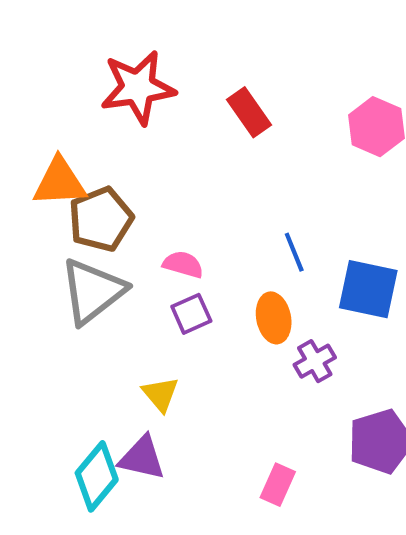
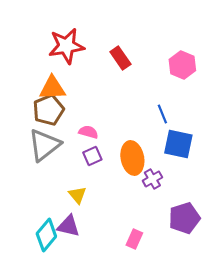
orange triangle: (60, 182) -> (52, 88), moved
blue line: (294, 252) -> (162, 114), moved
orange ellipse: (274, 318) -> (132, 158), size x1.4

